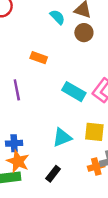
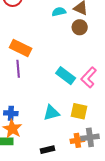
cyan semicircle: (57, 17) -> (59, 12), turned -64
orange rectangle: (39, 58) -> (21, 48), moved, size x1.5
black rectangle: (53, 174) -> (47, 150), moved, turned 32

